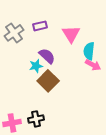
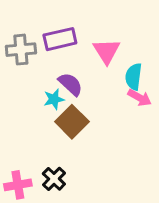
purple rectangle: (40, 26) -> (60, 39), size x1.5
gray cross: (14, 33) -> (21, 50), turned 30
black cross: (36, 119) -> (54, 179), turned -35

